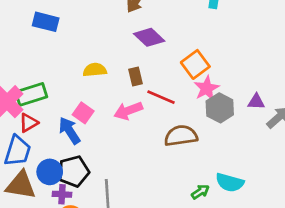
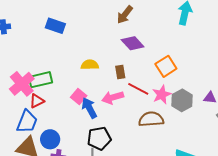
pink star: (207, 88) -> (162, 95), moved
blue arrow: (69, 131) -> (89, 108), moved
black pentagon: (74, 171) -> (99, 138), moved

